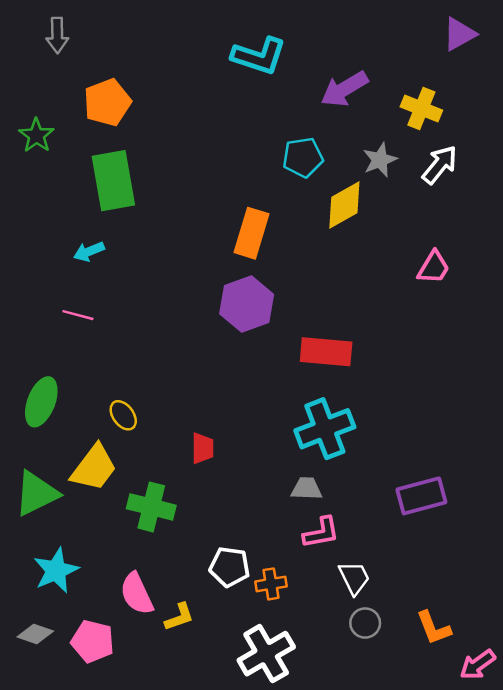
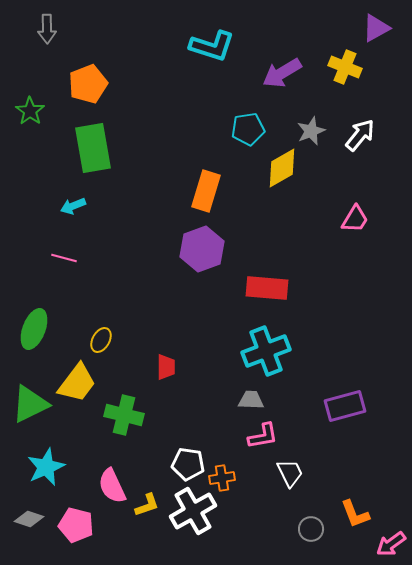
yellow cross: (421, 109) -> (345, 67), moved
yellow ellipse: (123, 415) -> (101, 340), turned 65
gray circle: (365, 623) -> (311, 529), moved
white cross: (266, 654) -> (193, 511), moved

